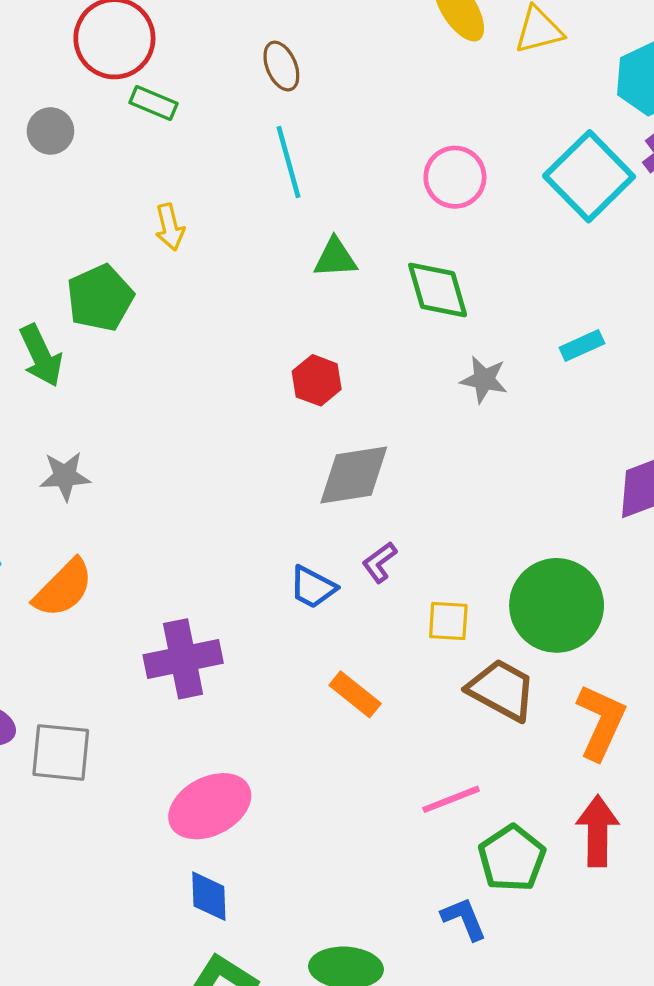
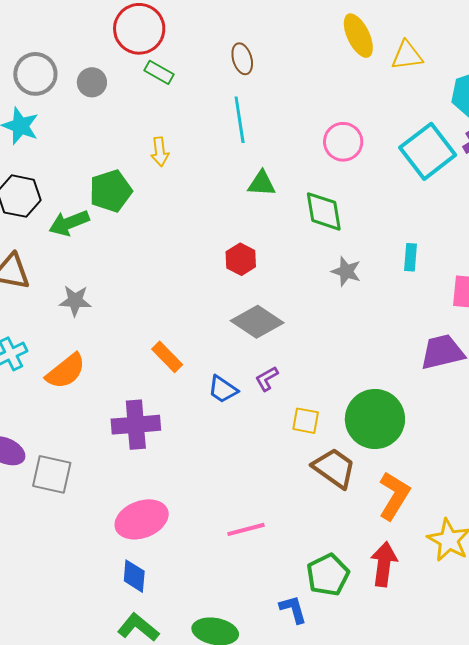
cyan rectangle: (582, 345) -> (410, 257), turned -68
green arrow: (41, 356) -> (69, 223), turned 87
gray diamond: (354, 475) -> (257, 322), turned 36
orange rectangle: (355, 694) -> (167, 357), moved
pink line: (451, 799) -> (246, 529), moved

